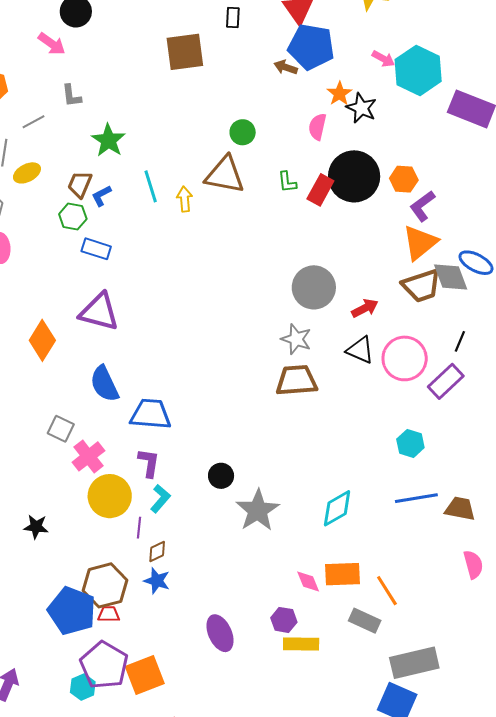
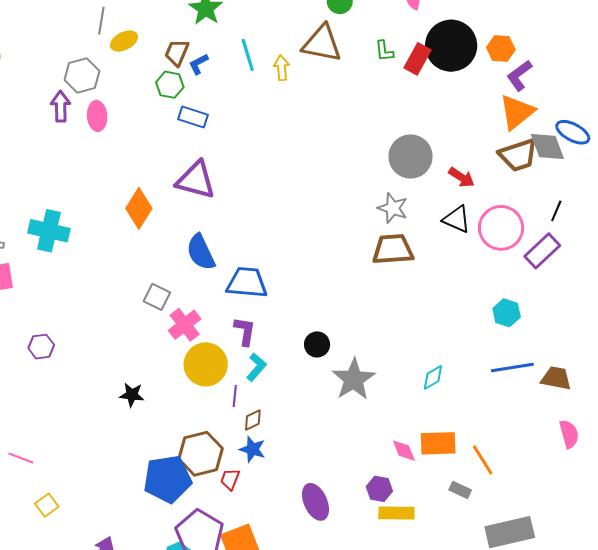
red arrow: (365, 308) -> (461, 177), turned 60
cyan diamond: (337, 508) -> (433, 377), size x0.7
blue pentagon: (72, 611) -> (168, 479), turned -30
red trapezoid: (109, 614) -> (230, 479), moved, turned -70
gray rectangle: (365, 621) -> (460, 490), size x0.7

